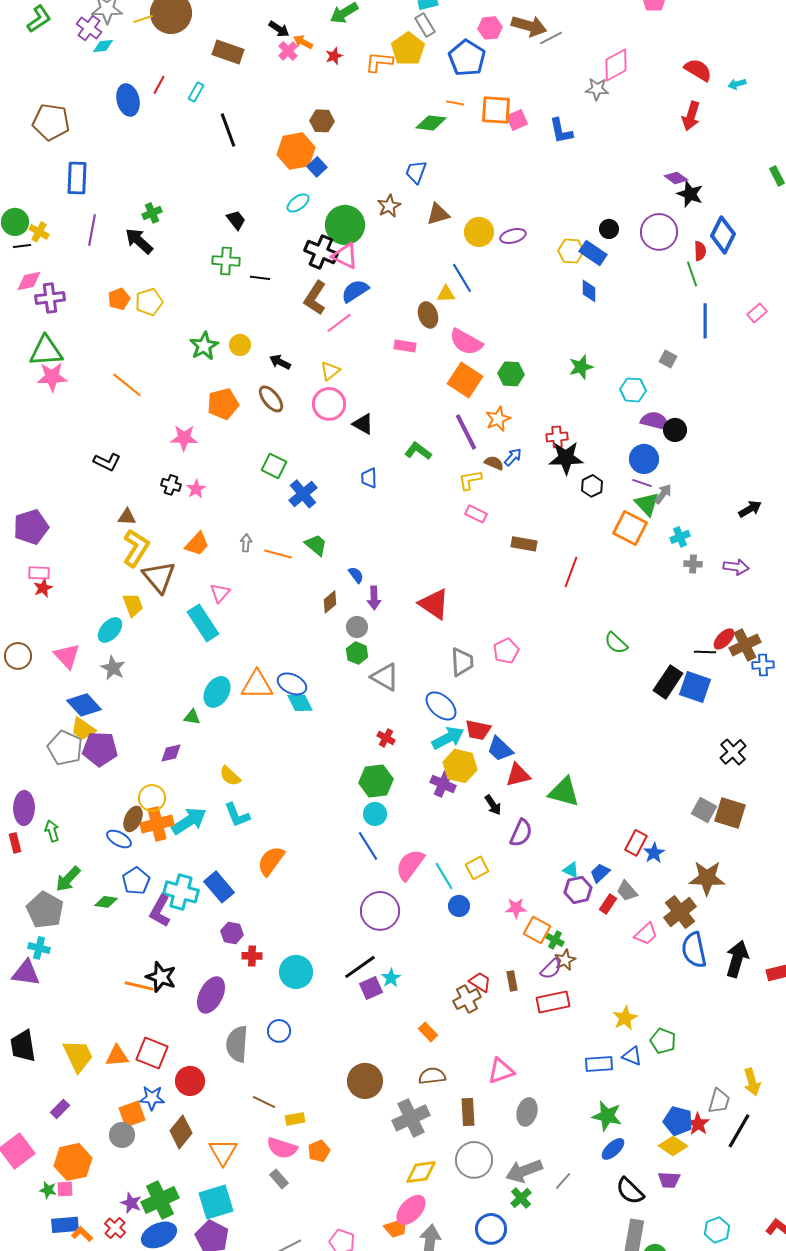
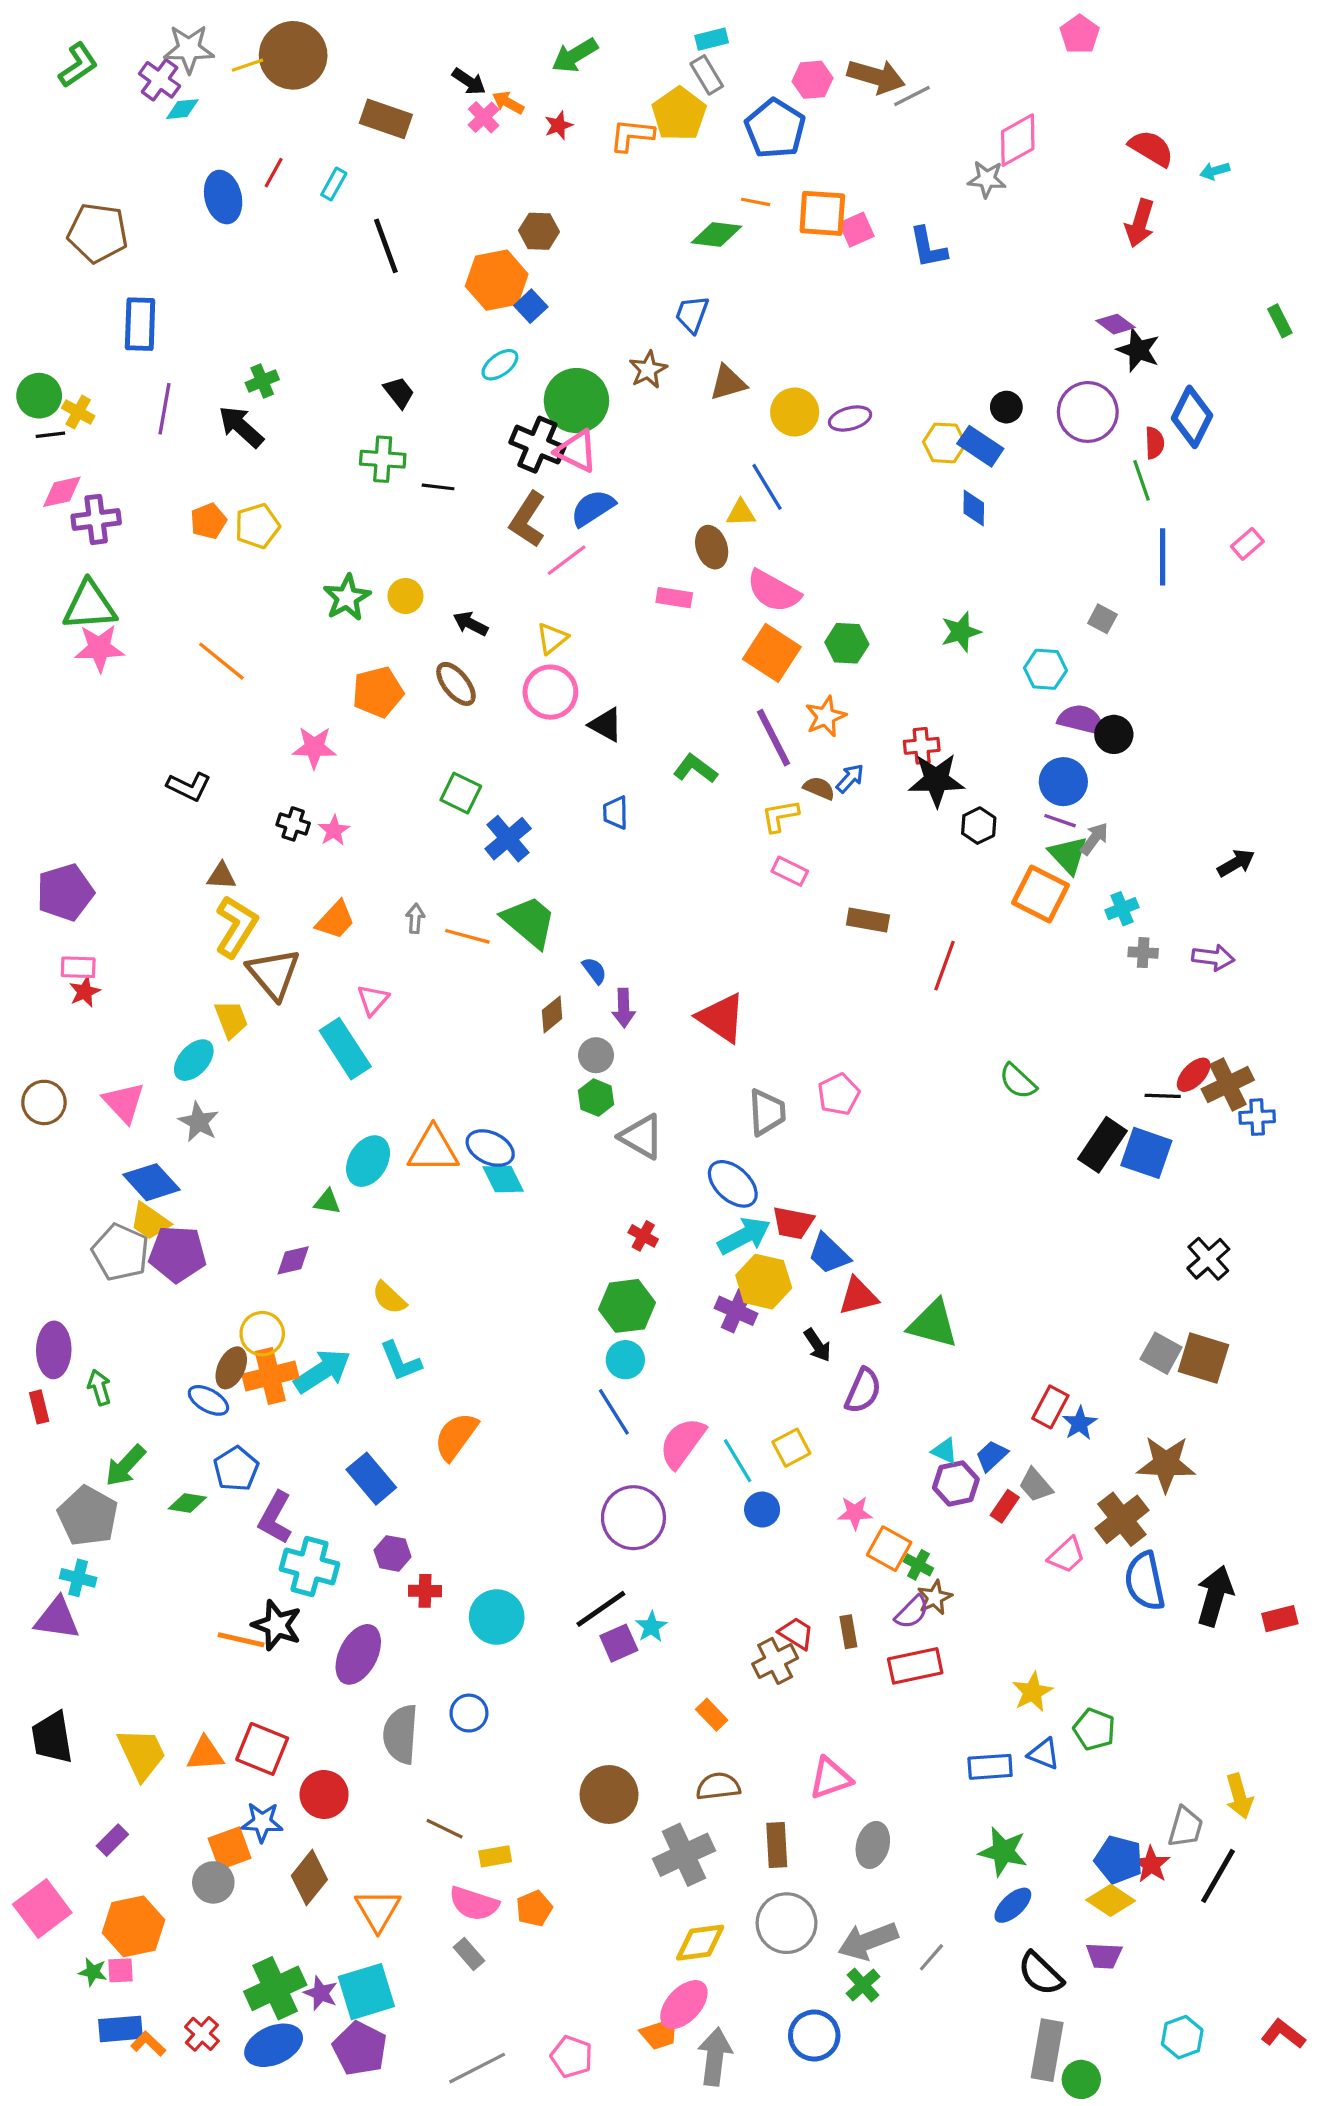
green trapezoid: (316, 545) -> (529, 922), size x1.5
cyan cross: (181, 892) -> (309, 1567), moved
purple star: (131, 1203) -> (321, 1993), moved

